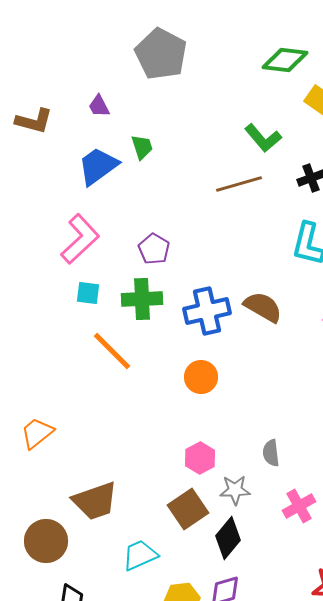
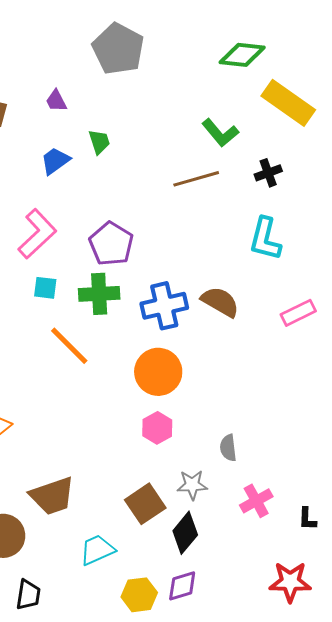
blue trapezoid: (98, 166) -> (55, 161), size x0.7
purple pentagon: (154, 249) -> (111, 244), size x1.4
orange circle: (201, 377) -> (158, 372), size x1.4
pink hexagon: (200, 458) -> (157, 428), moved

